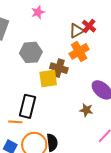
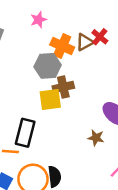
orange cross: (79, 51) -> (62, 46), moved, turned -36
gray hexagon: (31, 52) -> (48, 66), moved
brown cross: (59, 68) -> (63, 87), turned -30

